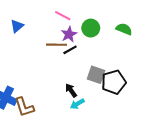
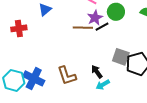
black line: (70, 50) -> (102, 27), moved
brown L-shape: (24, 107) -> (67, 76), moved

